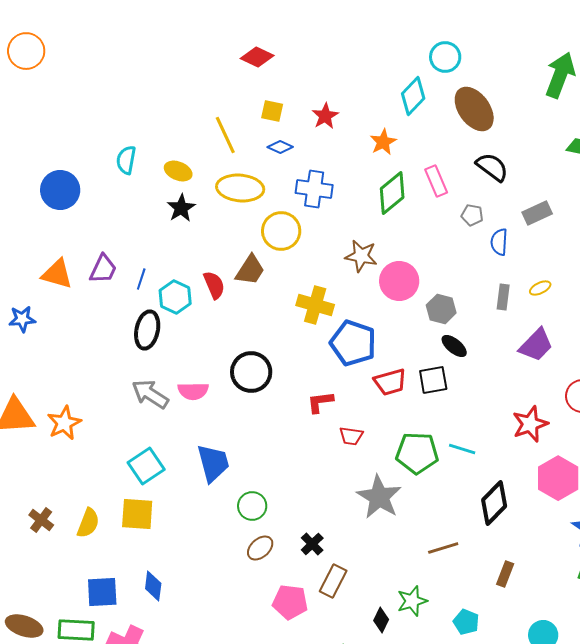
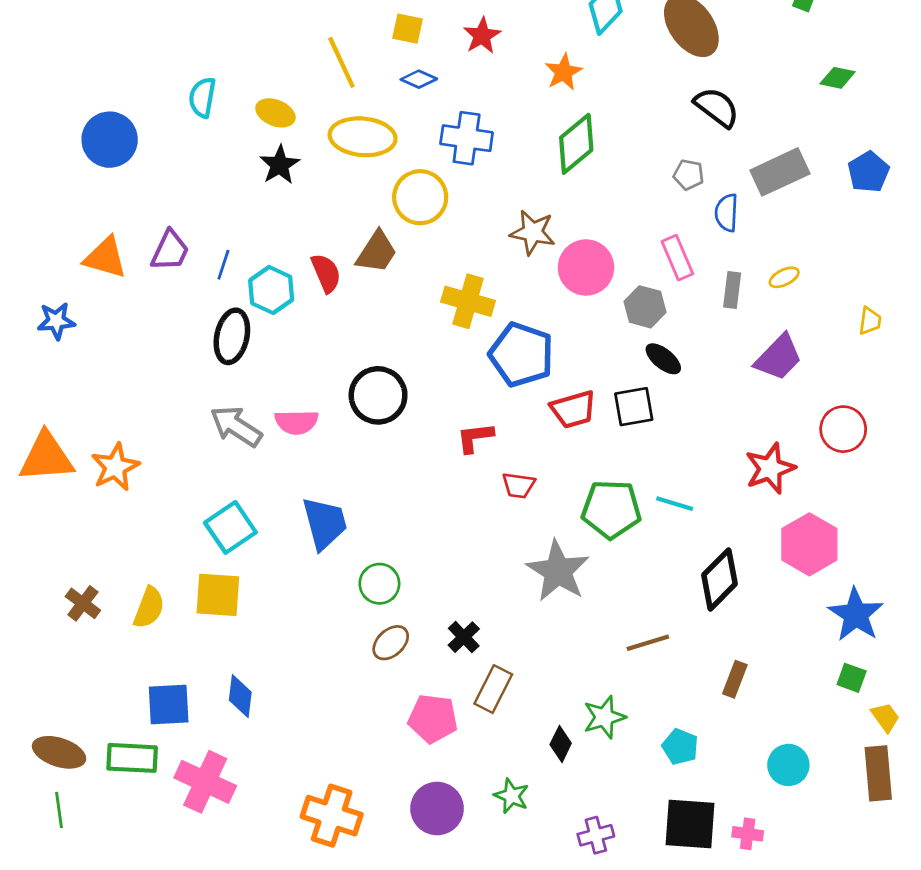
pink rectangle: (436, 181) -> (677, 258), moved
gray rectangle: (537, 213) -> (780, 172), size x1.4

